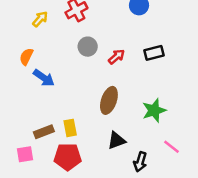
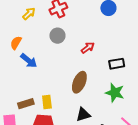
gray circle: (88, 47) -> (57, 36), moved
black rectangle: (154, 53) -> (117, 64), moved
green star: (154, 110) -> (115, 93), turned 30

